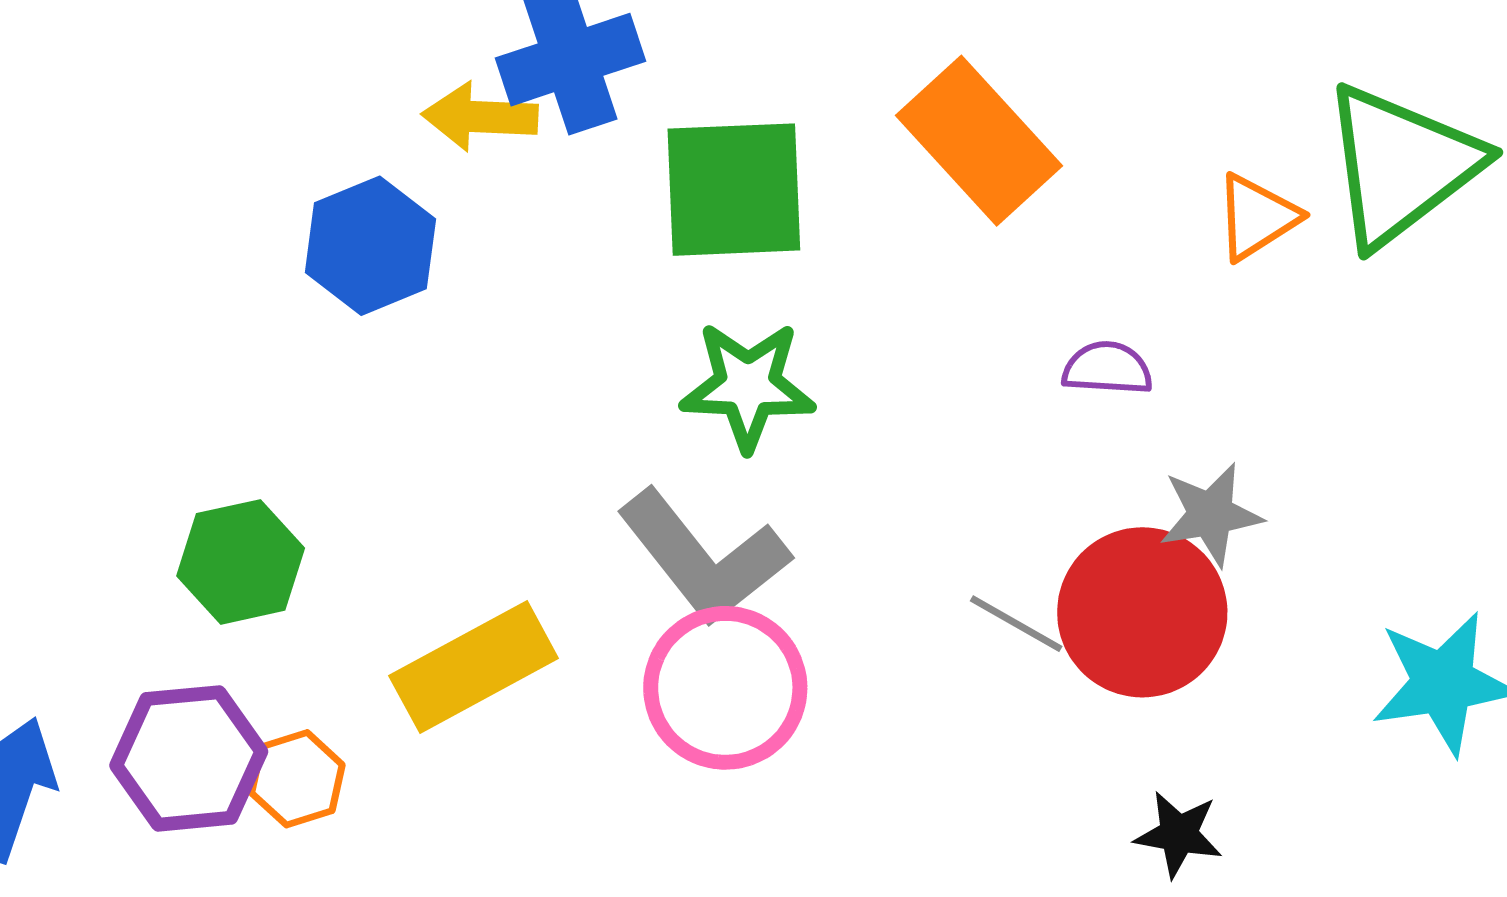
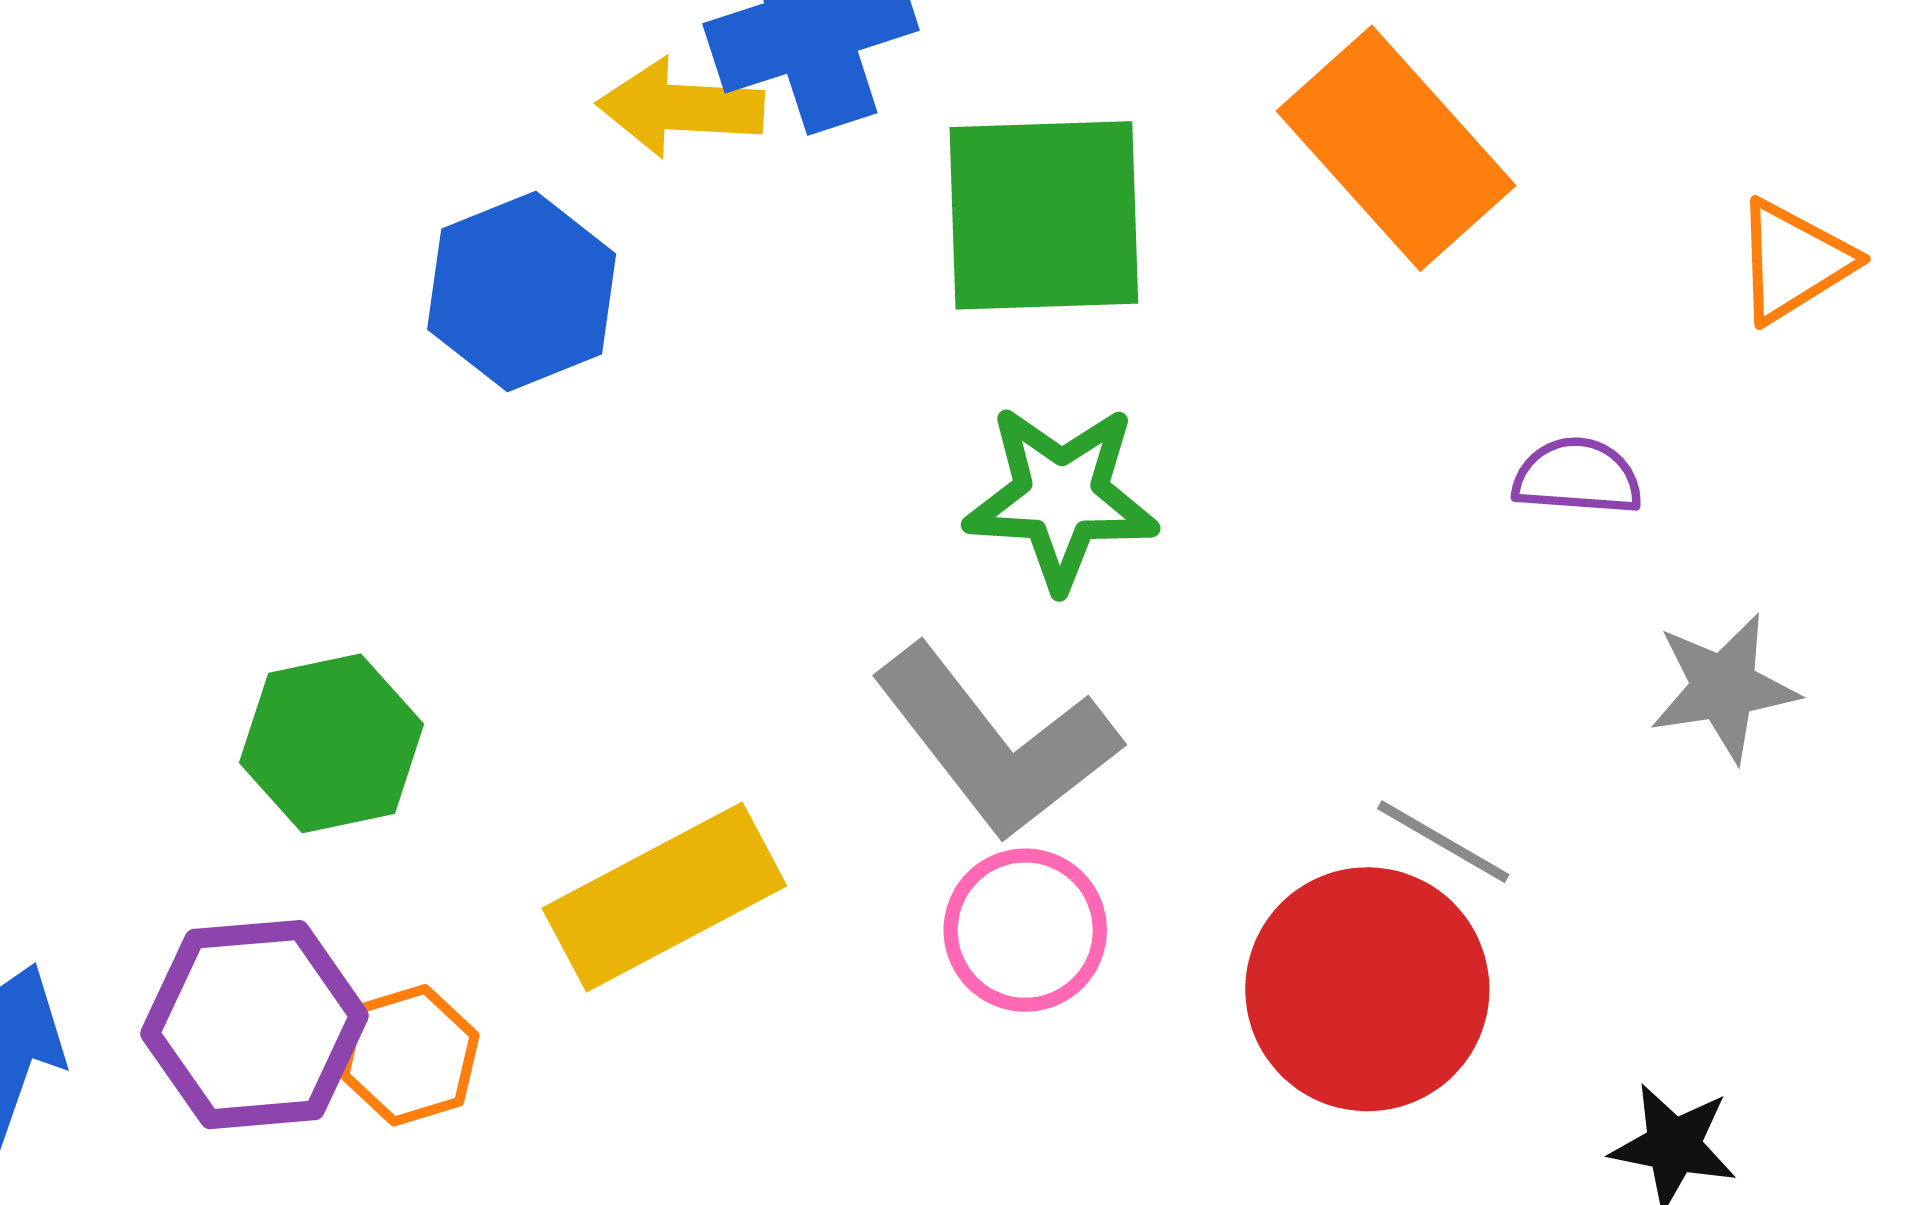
red circle: (1142, 612) -> (1367, 989), moved
pink circle: (725, 688) -> (1025, 930), size x0.7

